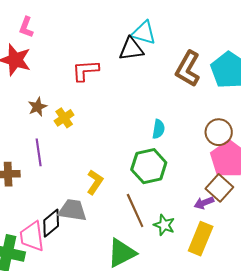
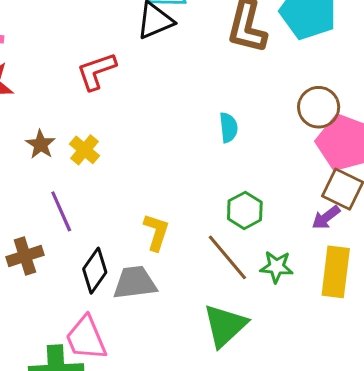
green hexagon: (149, 166) -> (245, 210), moved, size x0.7
black diamond: (51, 223) -> (95, 271), moved

